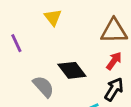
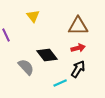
red arrow: (114, 61) -> (78, 48), turned 40

